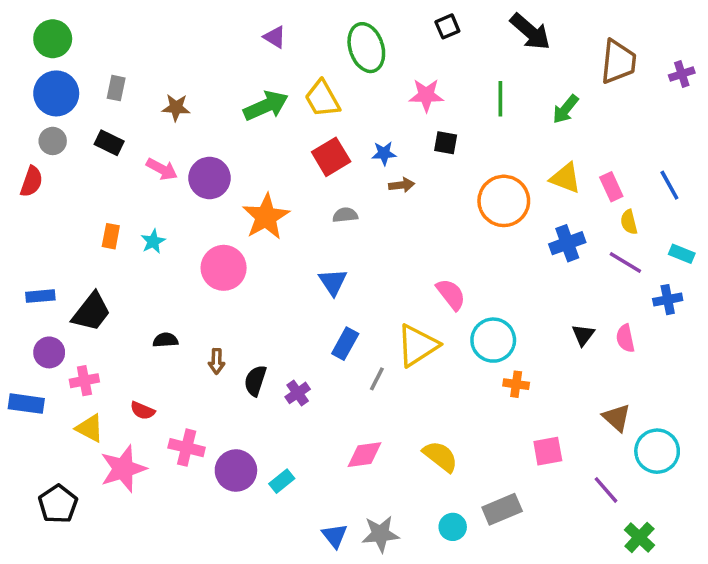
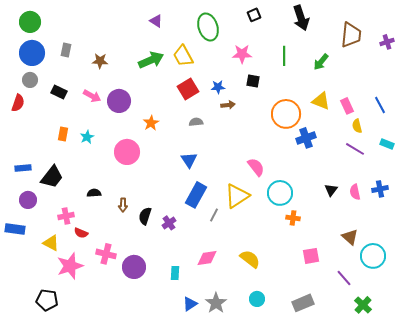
black arrow: (530, 32) -> (301, 18), turned 30
black rectangle: (109, 143) -> (59, 92), moved
orange star: (266, 217) -> (151, 123), size x0.6
blue cross: (567, 243) -> (306, 138), moved
blue cross: (668, 300) -> (380, 189), moved
blue rectangle: (345, 344) -> (196, 195), size x1.4
pink cross: (84, 381) -> (66, 216), moved
cyan rectangle: (282, 481) -> (175, 273), moved, turned -48
black pentagon: (58, 504) -> (47, 300), moved, turned -30
gray rectangle: (502, 509) -> (303, 303), moved
gray star: (380, 534) -> (216, 303), turned -30
blue triangle: (335, 536) -> (190, 304), turned 35

